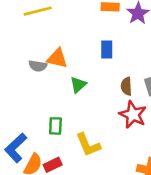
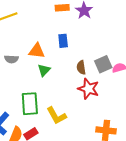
orange triangle: (57, 58) -> (37, 51), moved
green rectangle: (55, 126) -> (30, 104), size x1.6

